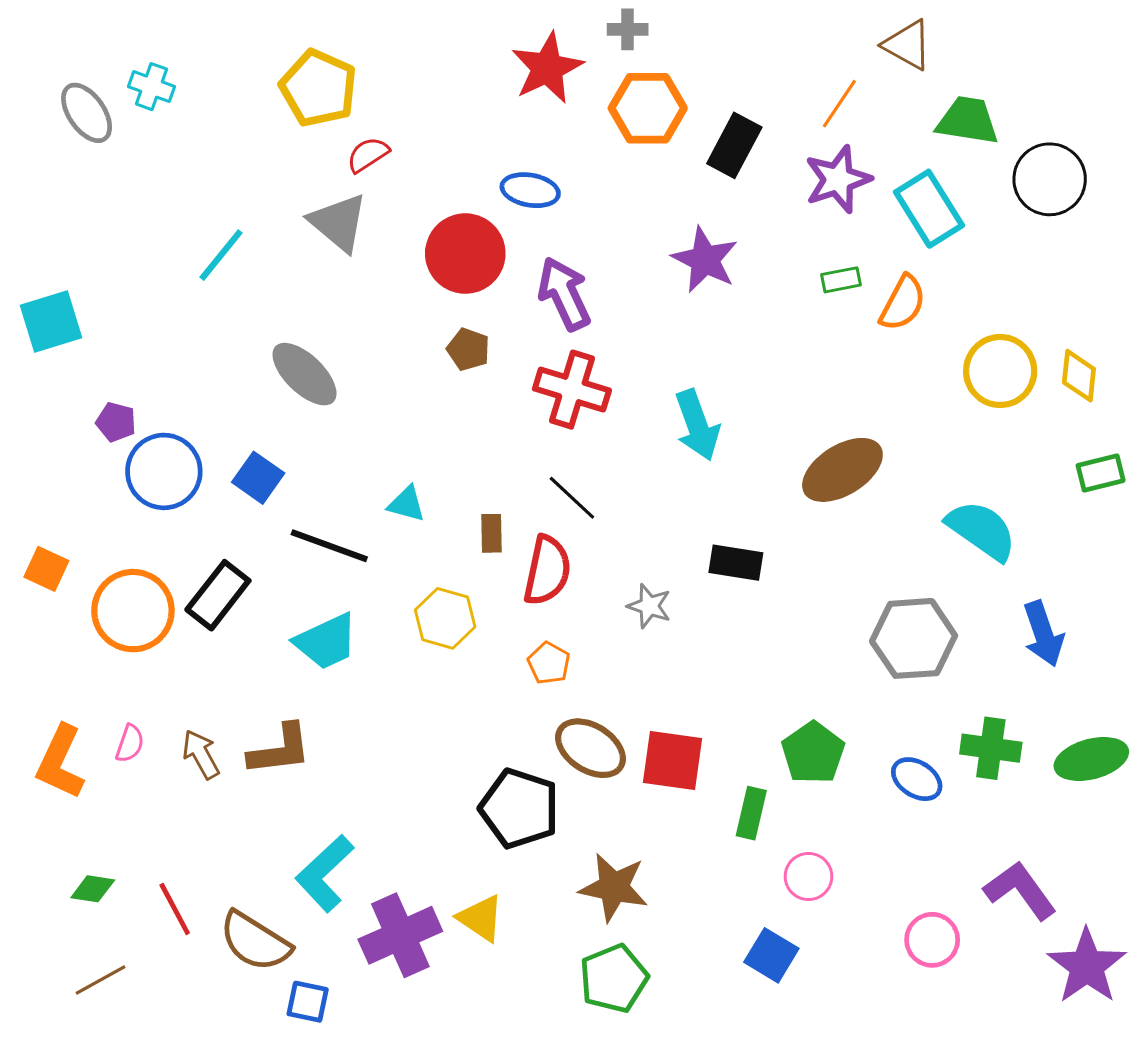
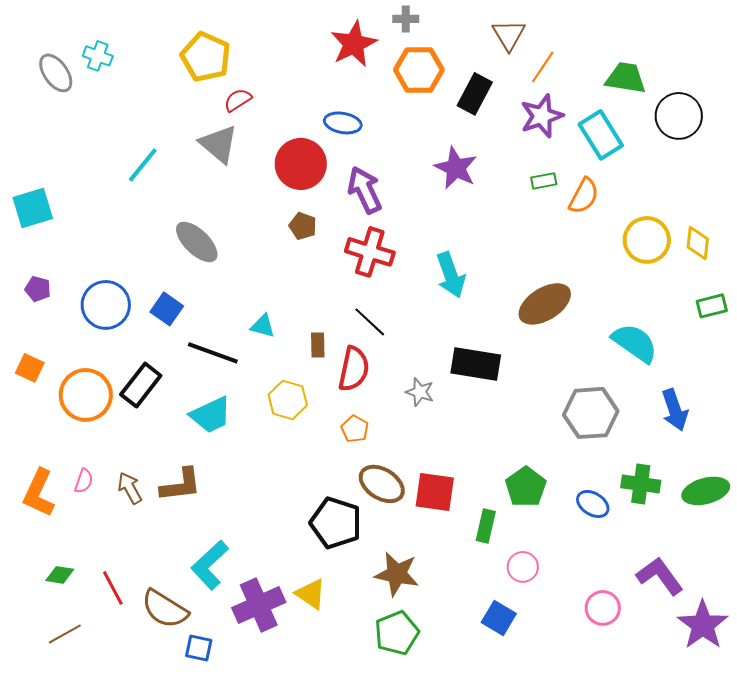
brown triangle: (907, 45) -> (509, 35), moved, turned 30
purple pentagon: (116, 422) -> (38, 289), moved
black rectangle: (736, 563) -> (476, 364), size x1.4

